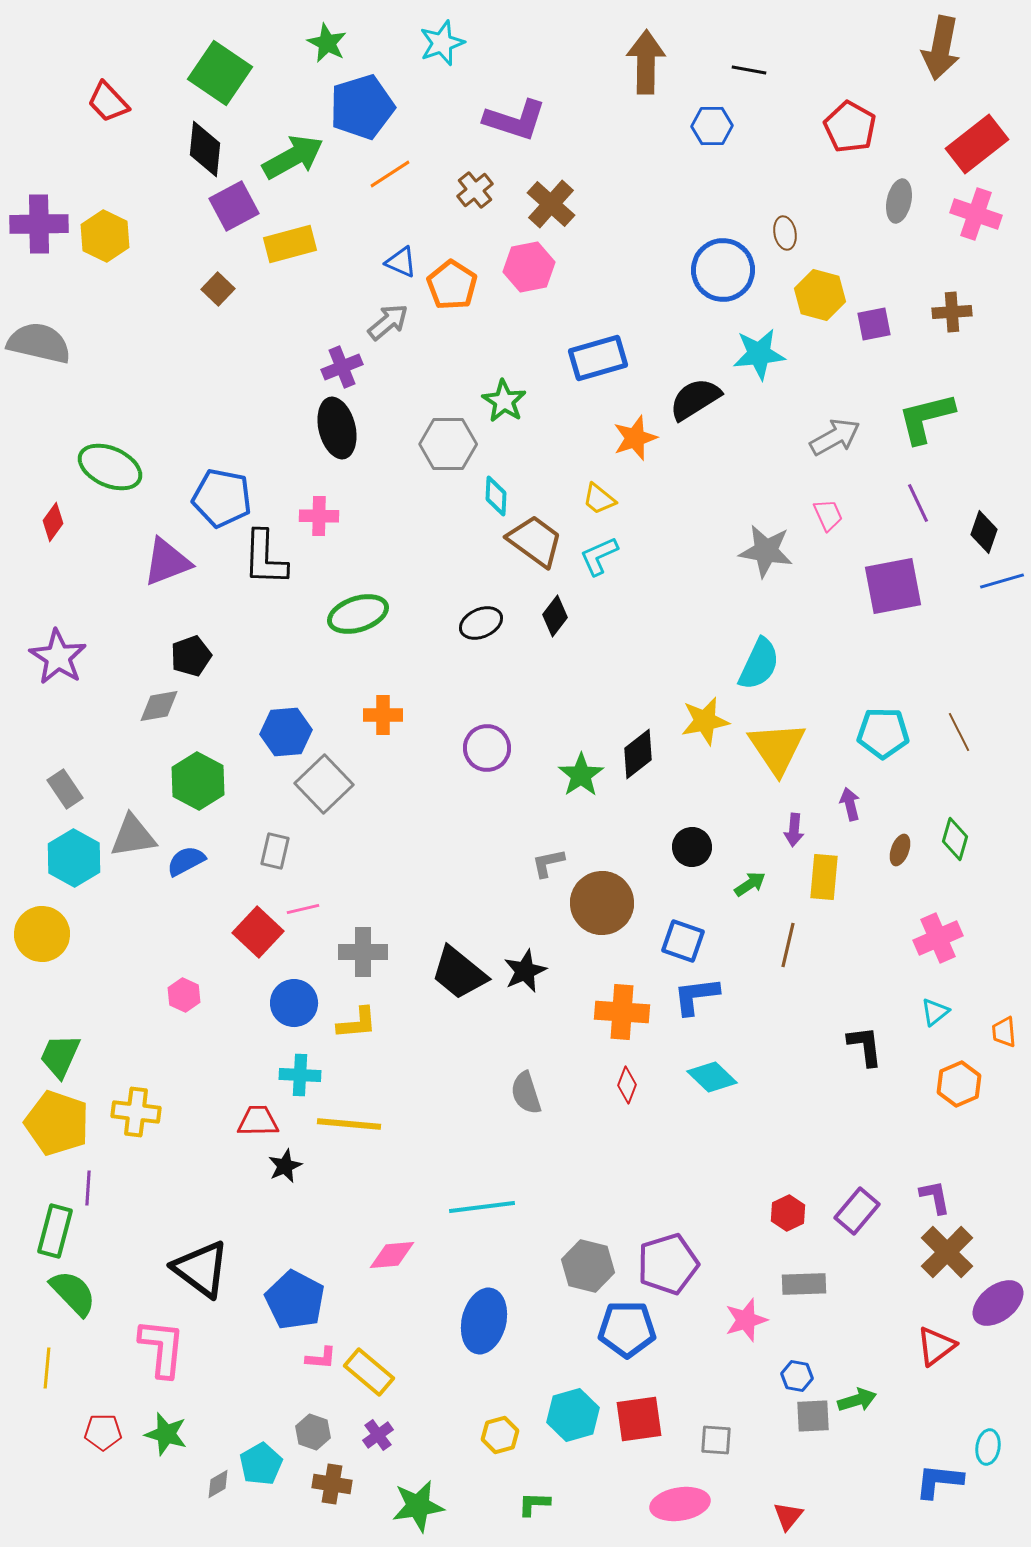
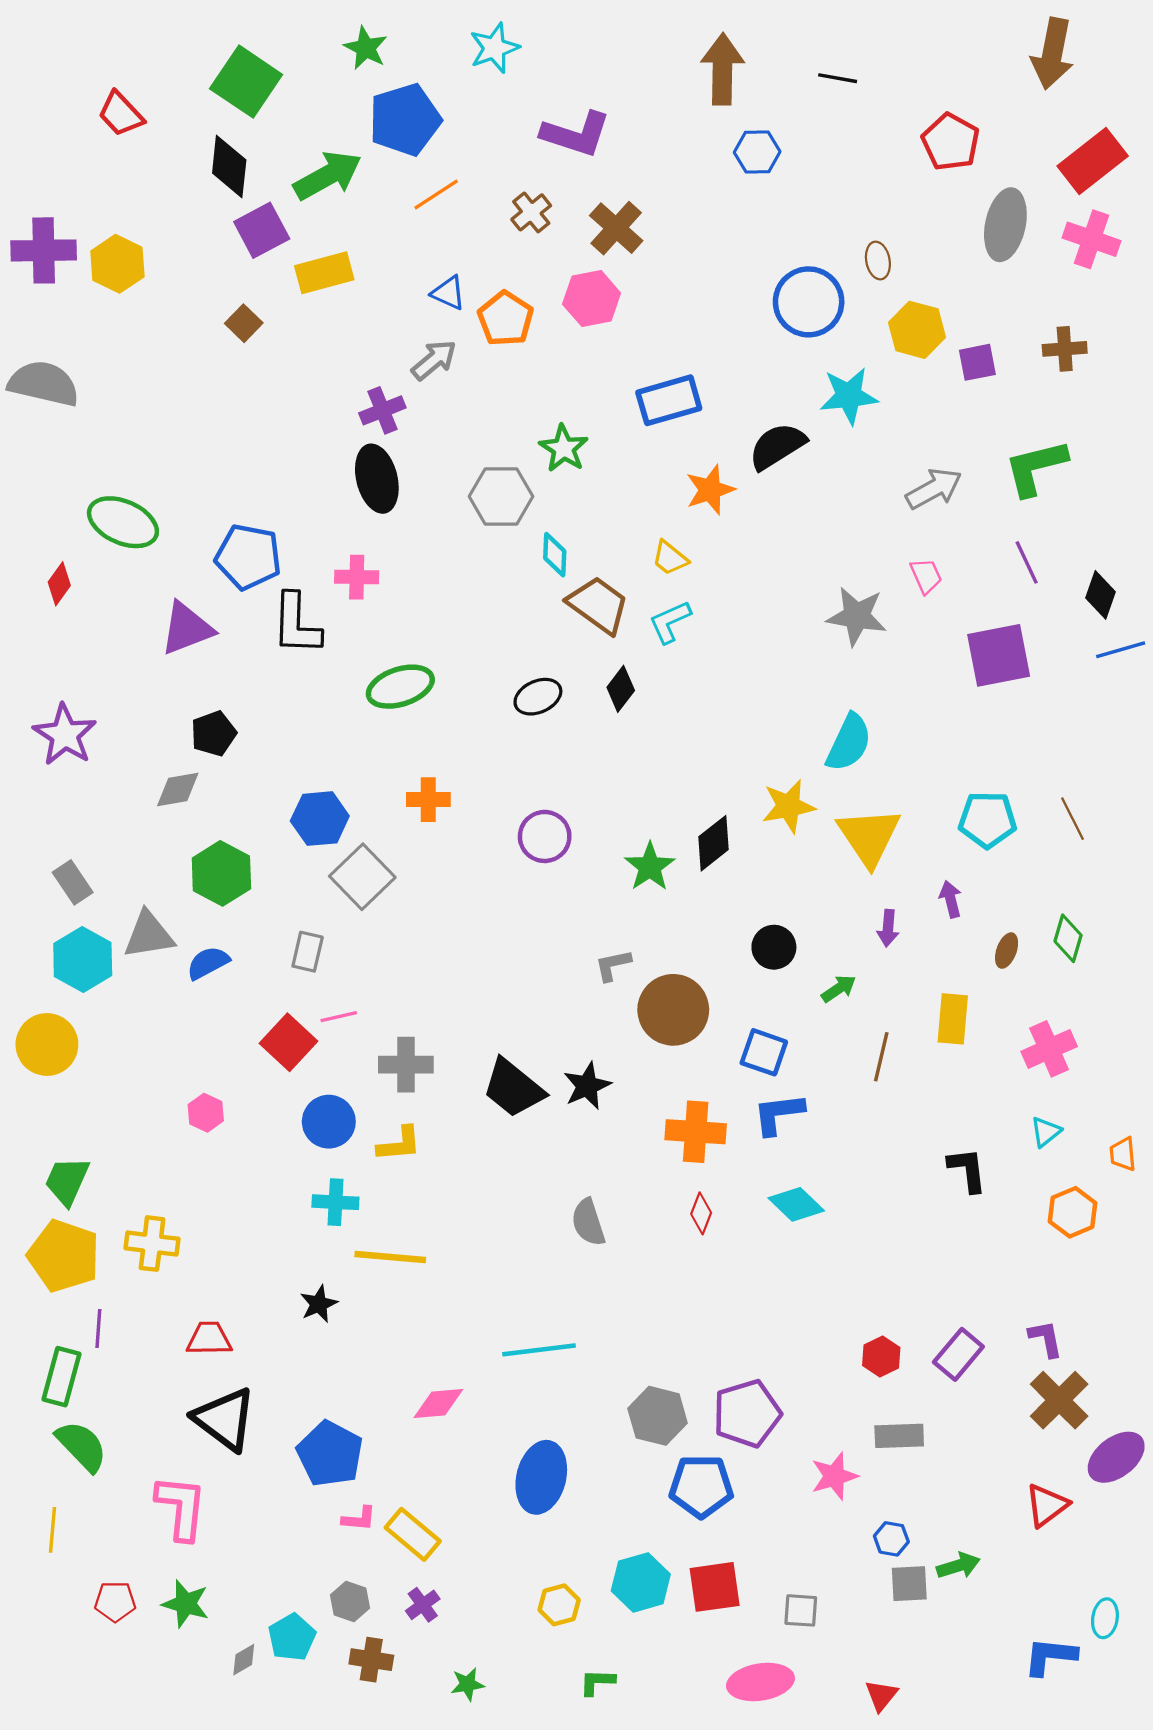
blue hexagon: (712, 126) -> (757, 152), moved
gray ellipse: (899, 201) -> (1005, 225), size x1.5
yellow rectangle: (824, 877) -> (953, 1019), moved
red trapezoid: (258, 1121) -> (209, 1339), moved
green star: (418, 1506) -> (467, 1684), size x0.6

